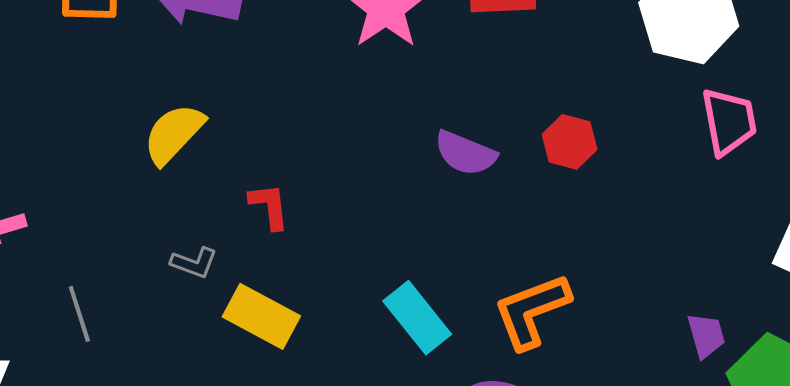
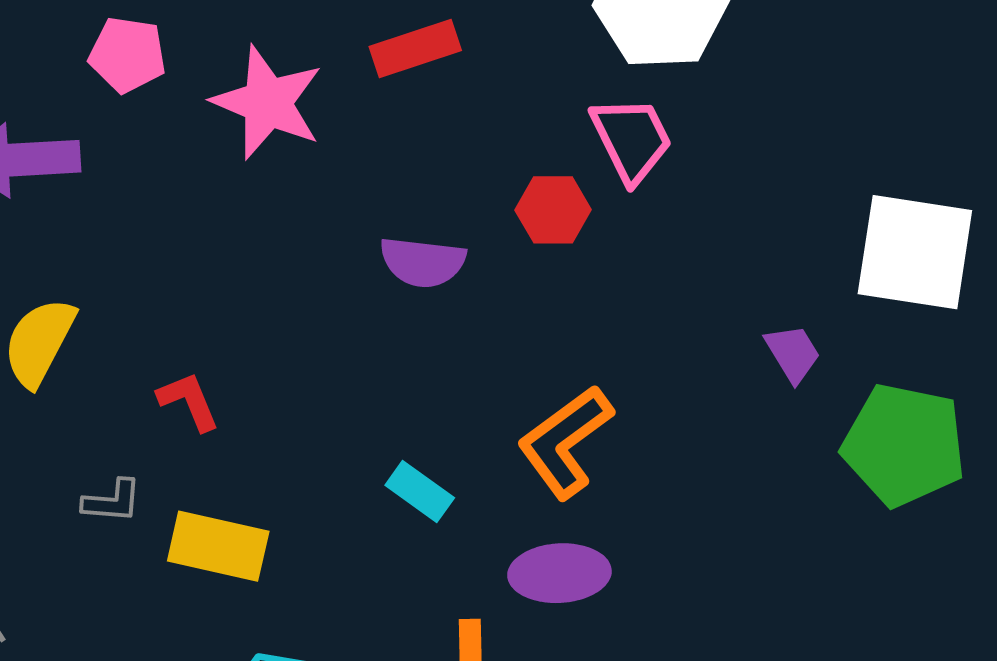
pink trapezoid: (729, 121) -> (632, 139), moved
cyan rectangle: (417, 318) -> (420, 492), size x0.7
purple trapezoid: (706, 335) -> (793, 353), moved

